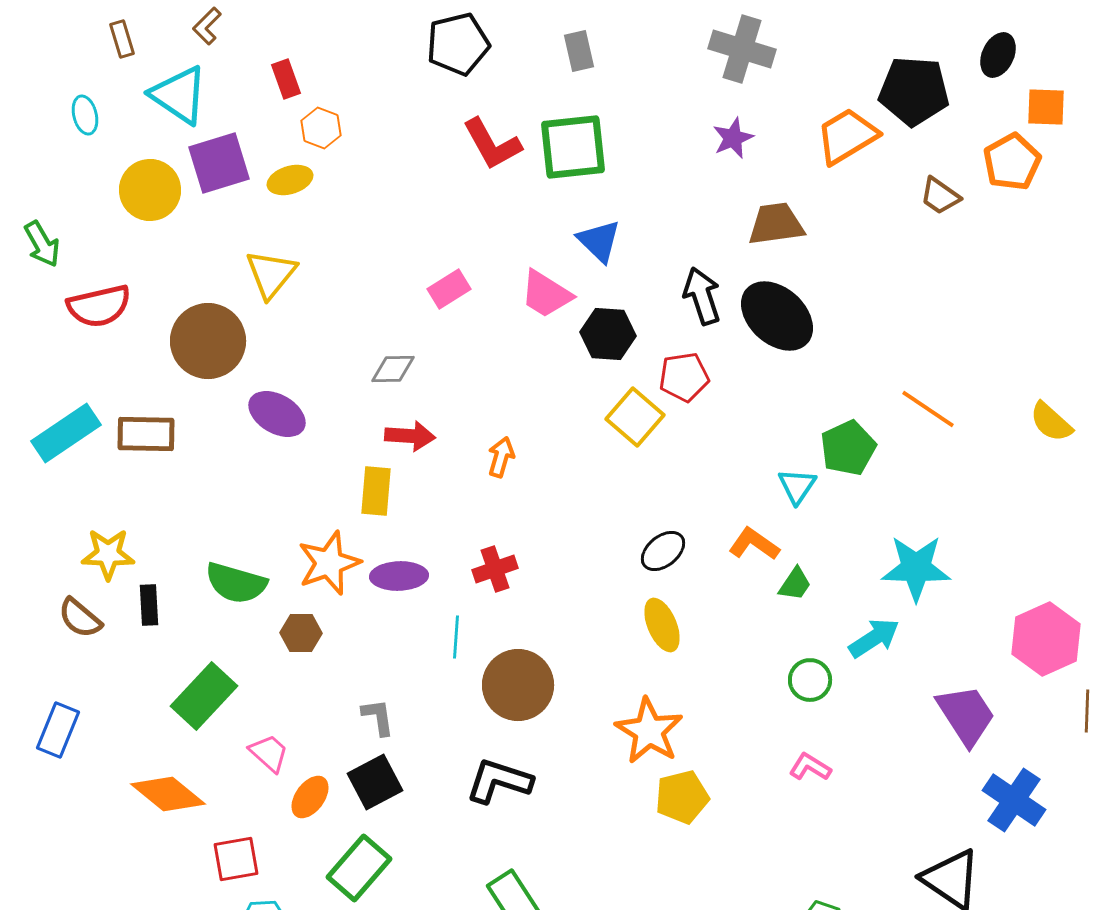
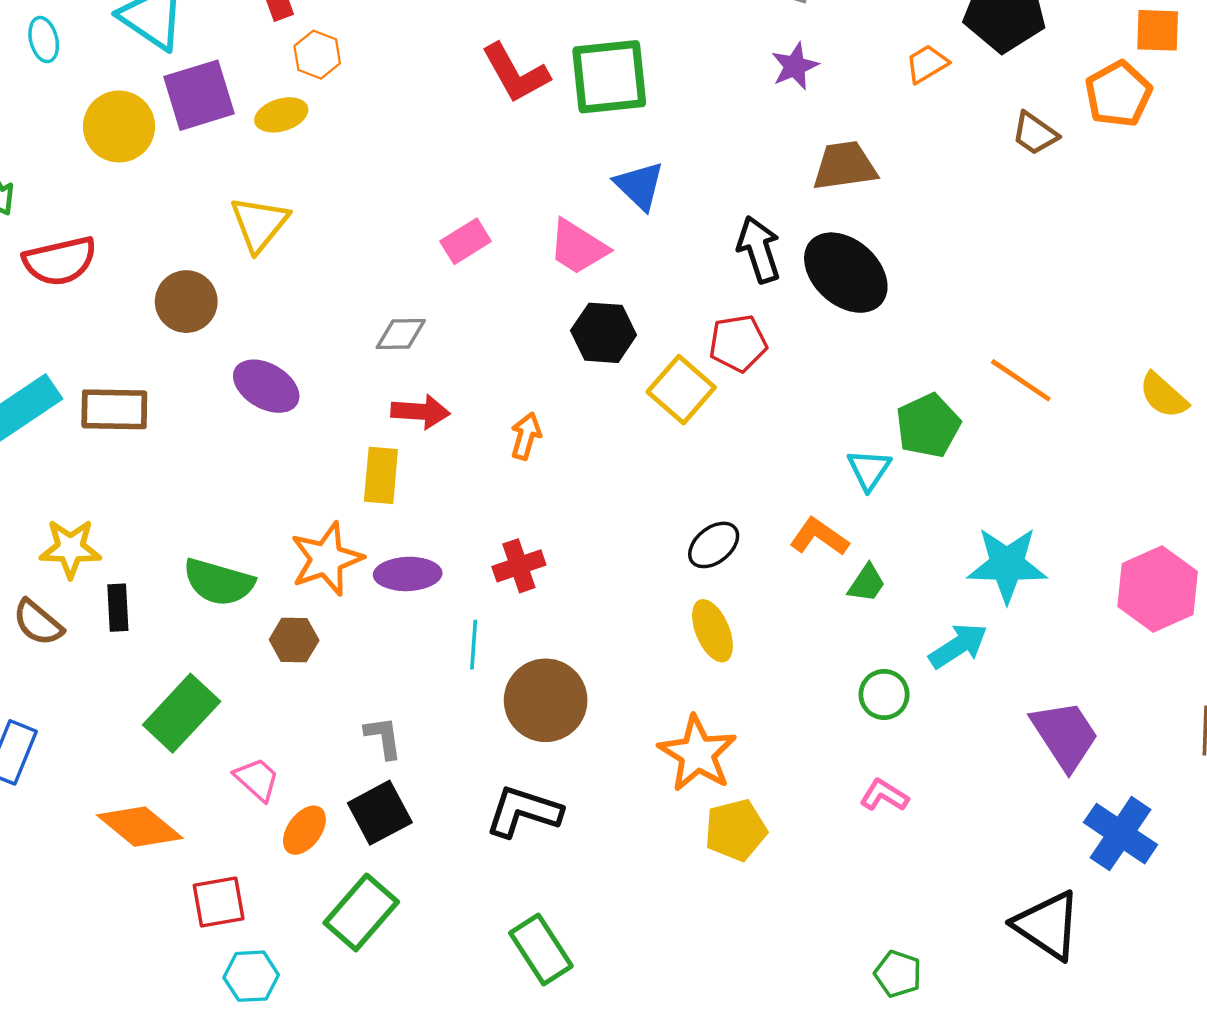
orange trapezoid: (847, 136) -> (927, 64), size x0.6
black hexagon: (608, 334) -> (604, 333), moved
brown circle: (208, 341) -> (186, 302), size x0.7
pink hexagon: (1046, 639) -> (1158, 589), moved

